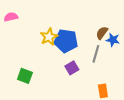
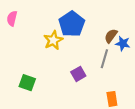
pink semicircle: (11, 17) -> (12, 18), turned -64
blue pentagon: (66, 41) -> (72, 24), moved, turned 30

